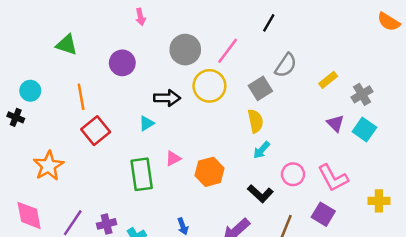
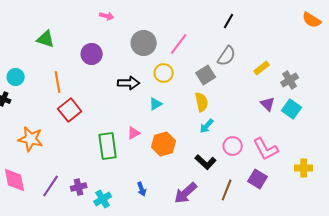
pink arrow: (140, 17) -> (107, 16), turned -64
black line: (269, 23) -> (229, 21), moved
yellow circle: (209, 86) -> (164, 73), size x0.7
cyan triangle: (146, 123) -> (156, 104), moved
orange star: (48, 166) -> (31, 139), turned -30

